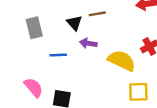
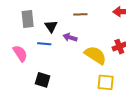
black triangle: (74, 23) -> (51, 26), moved
pink semicircle: (34, 87) -> (20, 53), moved

